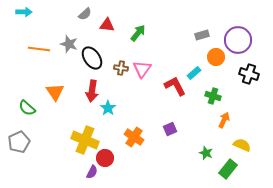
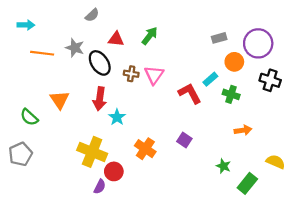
cyan arrow: (24, 12) -> (26, 25), moved
red triangle: (107, 25) -> (116, 39), moved
green cross: (213, 96) -> (231, 94), moved
orange arrow: (224, 120) -> (243, 130), turned 56
purple square: (170, 129) -> (184, 140), turned -32
yellow semicircle: (242, 145) -> (276, 162), moved

